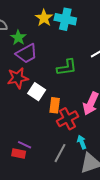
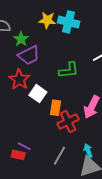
yellow star: (44, 18) -> (47, 20), turned -30
red star: (18, 78) -> (19, 79), turned -30
cyan arrow: (82, 142) -> (88, 151), moved

